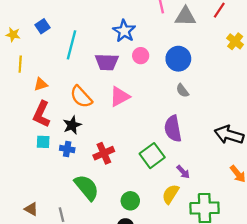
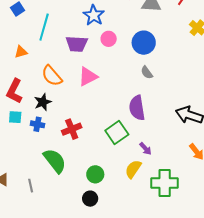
orange triangle: (41, 84) -> (21, 52), moved

